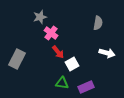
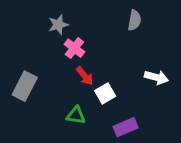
gray semicircle: (98, 23) -> (134, 20), moved
green triangle: (62, 83) -> (76, 115), moved

